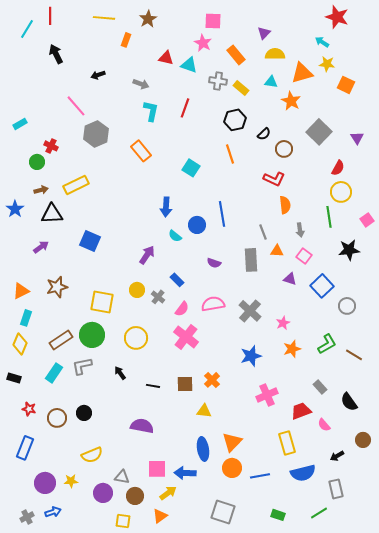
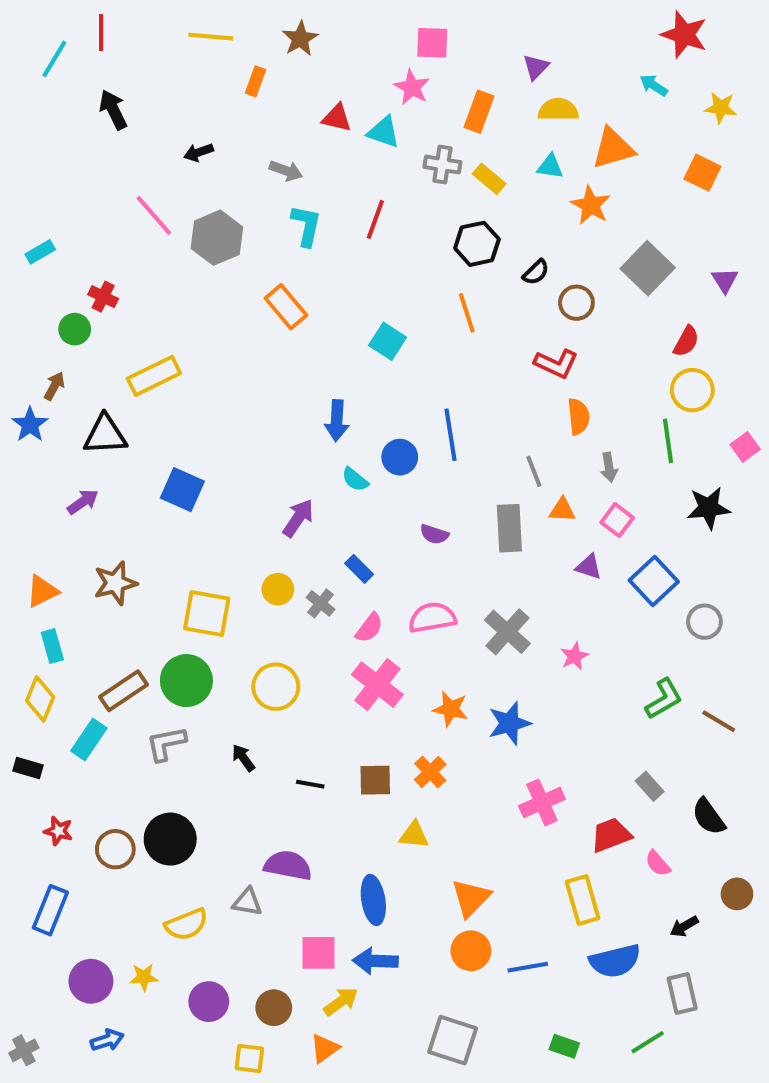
orange rectangle: (236, 55) -> (479, 112), turned 60
yellow star: (327, 64) -> (721, 108), moved
gray hexagon: (96, 134) -> (217, 238), moved
brown arrow: (41, 190) -> (54, 386), moved, turned -48
cyan rectangle: (26, 318) -> (52, 646), turned -35
orange star: (292, 349) -> (451, 709), moved, turned 30
cyan rectangle: (54, 373) -> (89, 739), moved
black circle: (84, 413) -> (170, 839), size x1.6
blue ellipse: (203, 449) -> (373, 900), moved
gray triangle: (122, 477) -> (247, 902), moved
gray cross: (27, 517) -> (24, 1050), moved

